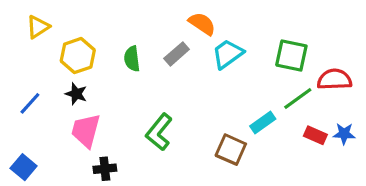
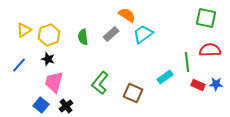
yellow triangle: (38, 27) -> (24, 30), moved
green square: (291, 56) -> (206, 18), moved
green line: (298, 99) -> (187, 62), turned -60
brown square: (231, 150) -> (133, 93), moved
blue square: (24, 167) -> (41, 105), moved
black cross: (105, 169) -> (66, 106), turned -32

